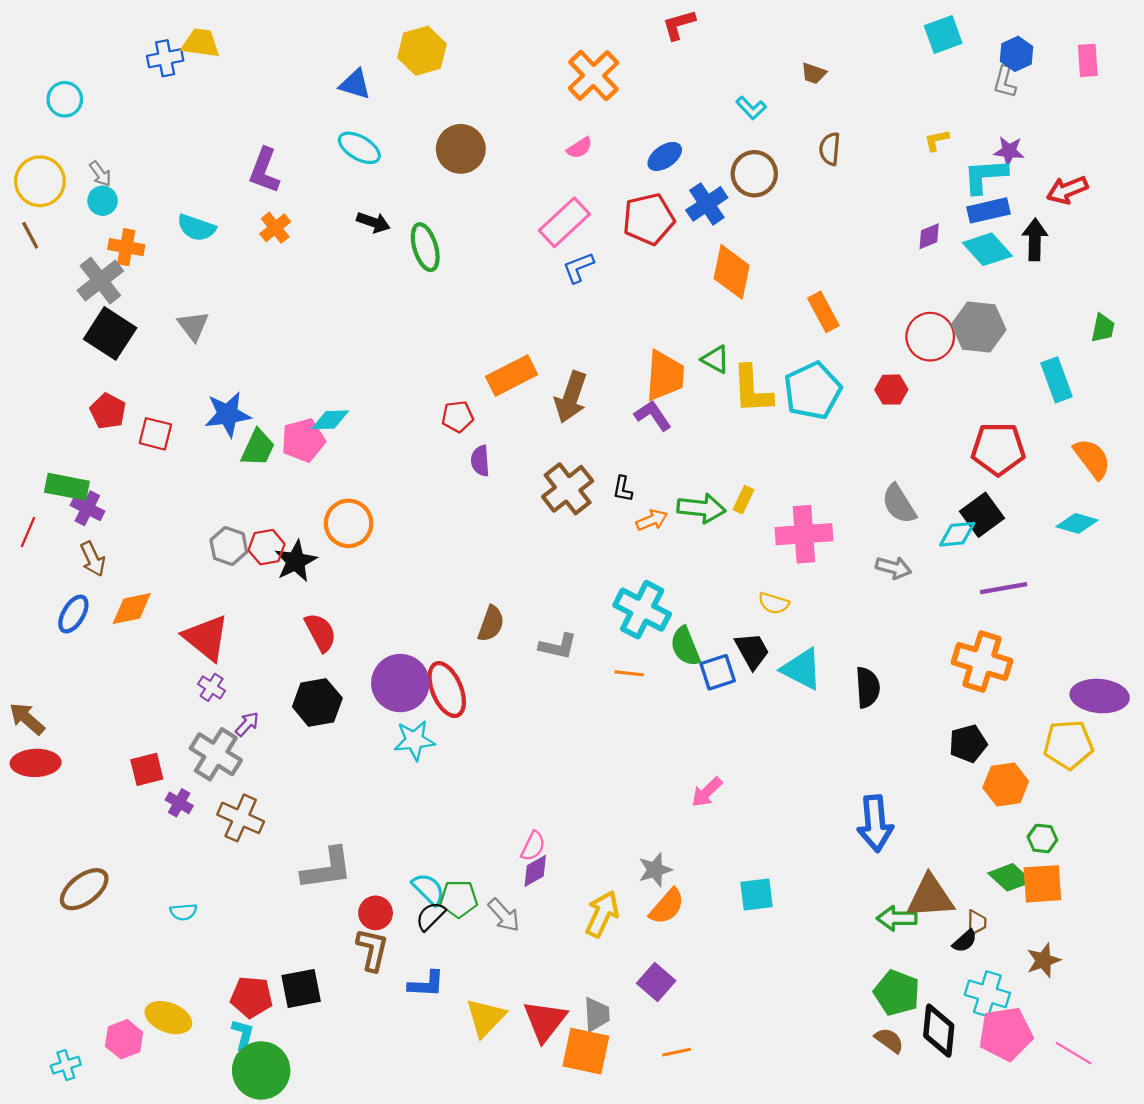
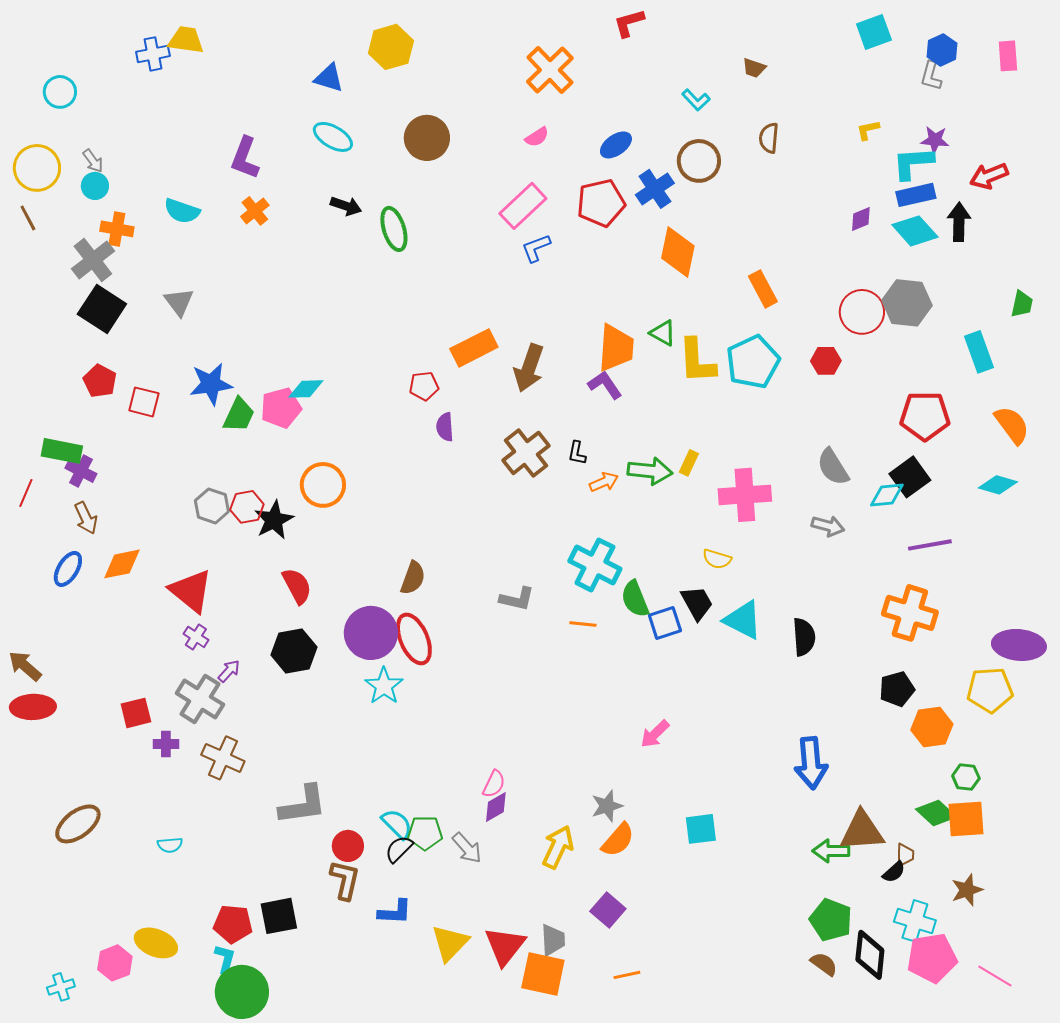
brown semicircle: (491, 624) -> (413, 578), moved
cyan star: (414, 740) -> (384, 686), turned -30
purple cross: (179, 803) -> (166, 744), turned -30

